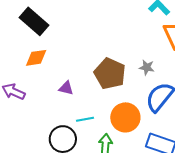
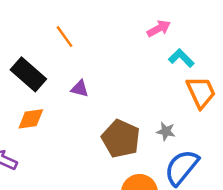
purple triangle: (66, 88) -> (80, 89), moved

